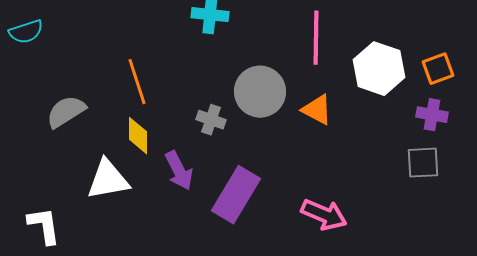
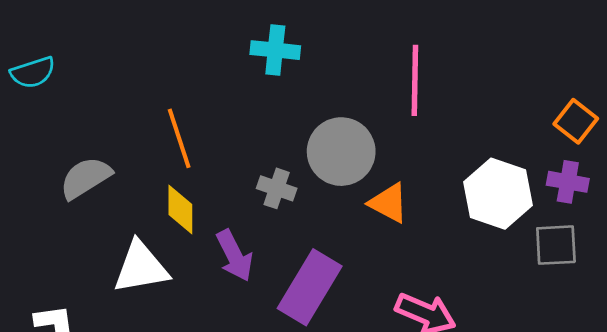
white hexagon: (379, 69) -> (498, 194), moved
orange square: (438, 69) -> (576, 121), turned -32
orange triangle: (317, 110) -> (389, 203), moved

